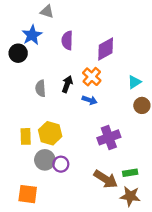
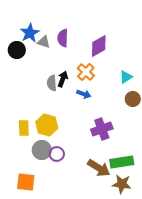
gray triangle: (47, 12) -> (44, 42), moved
gray semicircle: (41, 88) -> (52, 83), moved
green rectangle: (130, 173) -> (122, 162), size x1.6

